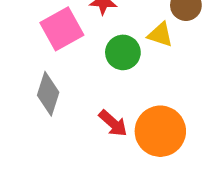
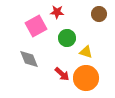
yellow triangle: (160, 35) -> (86, 52), moved
gray diamond: (48, 94) -> (29, 59), turned -40

